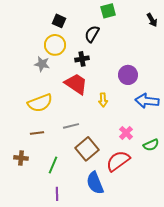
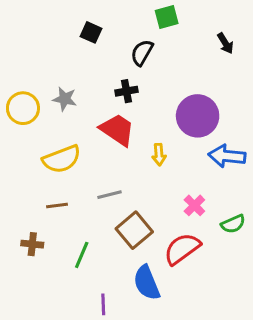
black arrow: (152, 20) -> (225, 43), moved
yellow circle: (55, 45) -> (23, 108), moved
purple circle: (128, 75) -> (198, 116), size x1.4
purple line: (57, 194) -> (103, 304), moved

